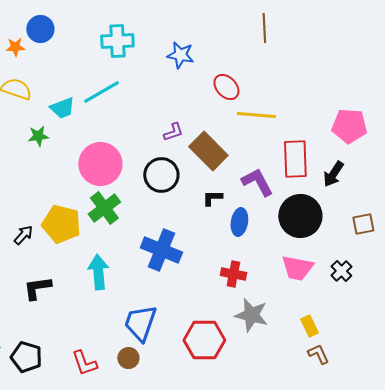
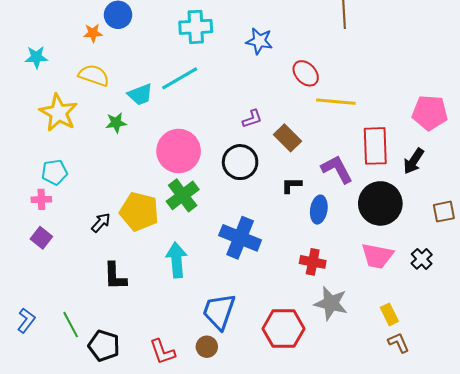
brown rectangle: (208, 151) -> (288, 138), size x0.7
black L-shape: (37, 288) -> (115, 276), turned -84

